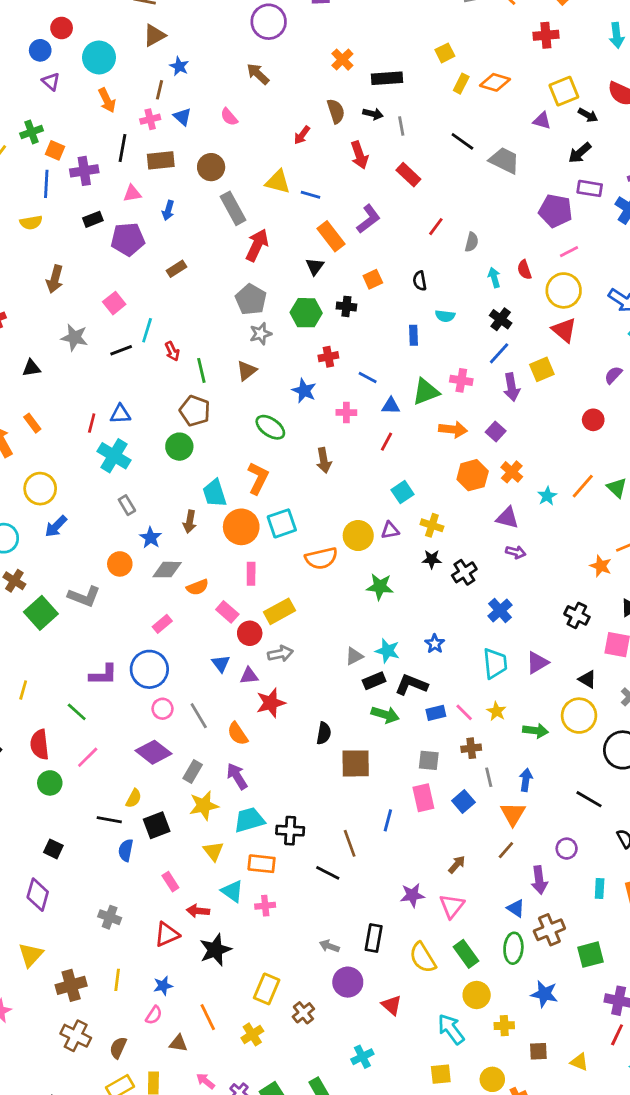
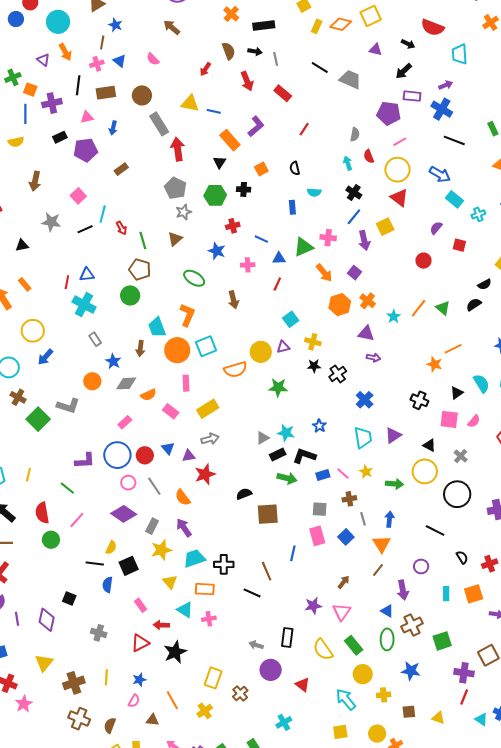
purple triangle: (51, 82) -> (43, 60), moved
yellow square: (564, 91) -> (371, 16), moved
gray semicircle: (472, 242) -> (355, 134), moved
red arrow: (257, 245) -> (178, 149), turned -30
orange arrow: (453, 429) -> (324, 273), turned 48
red circle: (250, 633) -> (145, 455), moved
black semicircle: (324, 733) -> (244, 494), turned -119
black square: (53, 849) -> (69, 598), moved

